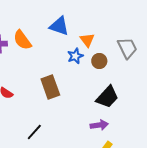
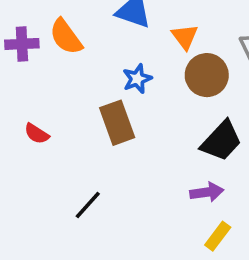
blue star: (75, 56) -> (137, 79), moved
brown circle: (99, 61) -> (207, 75), size x1.5

